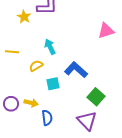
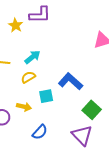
cyan arrow: (50, 47) -> (32, 57), moved, turned 77
yellow arrow: (31, 103) -> (24, 107), moved
blue semicircle: (47, 118) -> (40, 132), turned 49

